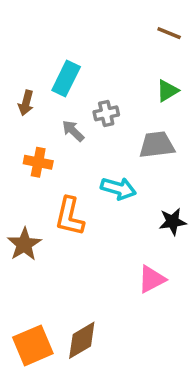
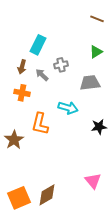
brown arrow: (26, 103) -> (22, 67), moved
pink triangle: (152, 279) -> (93, 181), moved, turned -42

